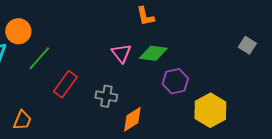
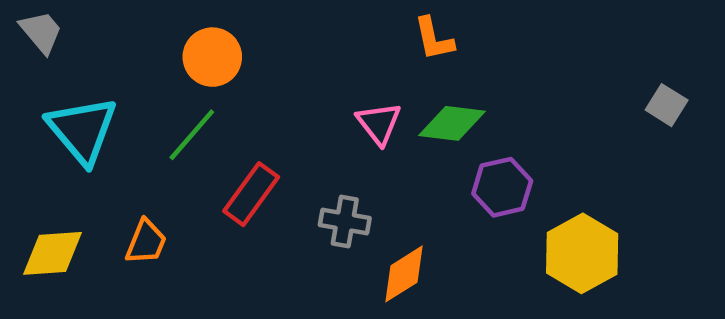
orange circle: (18, 31) -> (212, 57), moved
orange trapezoid: (22, 120) -> (146, 242), moved

